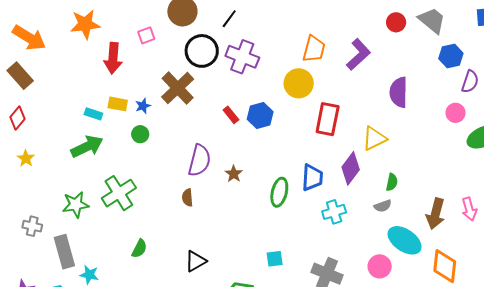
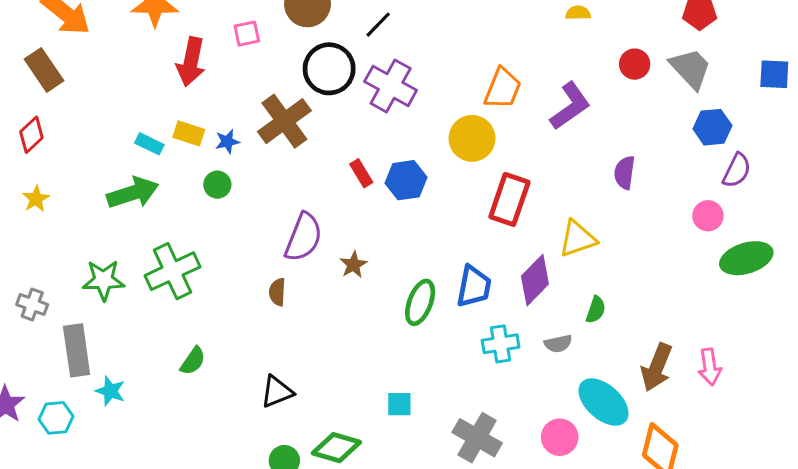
purple semicircle: (399, 92) -> (624, 173), size x0.7
gray semicircle: (383, 206) -> (558, 344), moved

